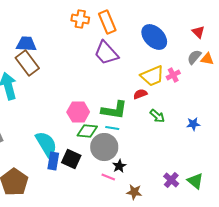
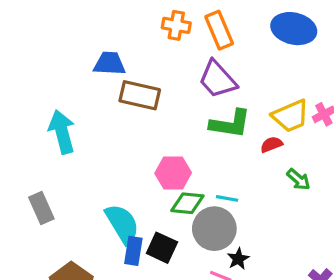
blue ellipse: (154, 37) -> (294, 29), moved, turned -32
blue trapezoid: (26, 44) -> (110, 63), moved
brown rectangle: (27, 63) -> (140, 95), moved, turned -40
green L-shape: (114, 110) -> (230, 124), moved

